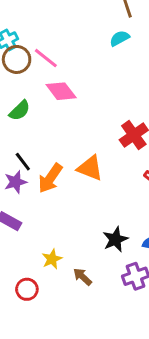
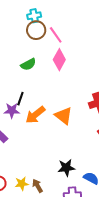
pink diamond: (61, 91) -> (59, 60), turned 50
black line: (23, 162) -> (20, 99), turned 40
yellow star: (52, 259) -> (22, 184), moved

